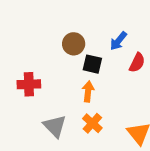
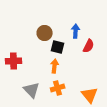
blue arrow: (118, 41) -> (76, 31), turned 144
orange cross: (92, 123) -> (58, 88), turned 32

